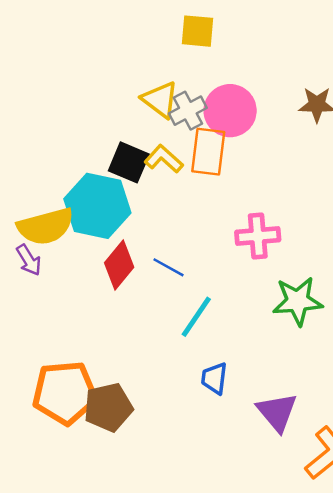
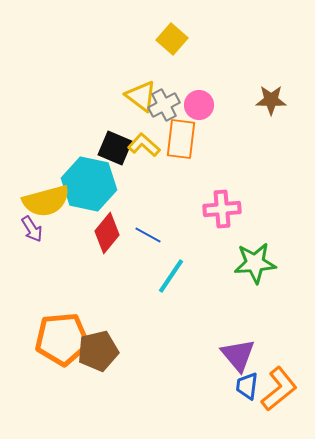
yellow square: (197, 31) -> (172, 39), turned 36
pink circle: (230, 111) -> (199, 105), size x0.7
blue trapezoid: (214, 378) -> (247, 386), moved

